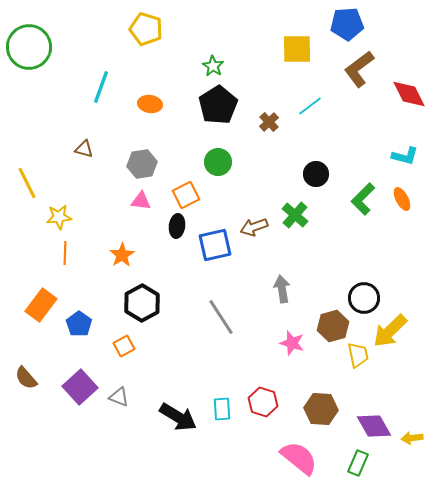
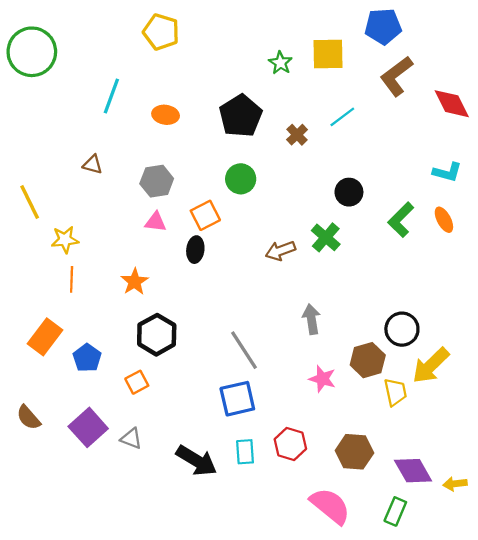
green star: (213, 66) -> (280, 63), moved
blue square: (215, 245) -> (237, 399), moved

